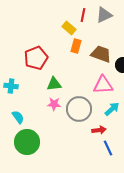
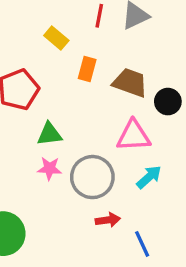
yellow rectangle: (69, 28) -> (56, 38), moved
red arrow: (99, 130) -> (108, 220), moved

